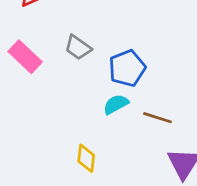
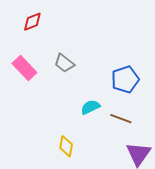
blue pentagon: (127, 68) -> (125, 79), moved

